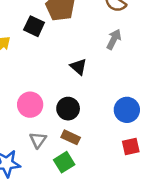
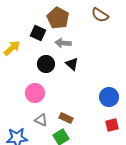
gray arrow: (114, 39) -> (63, 43), moved, turned -112
black circle: (68, 109) -> (46, 64), moved
gray triangle: (38, 140) -> (41, 120), turned -40

